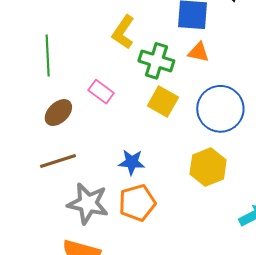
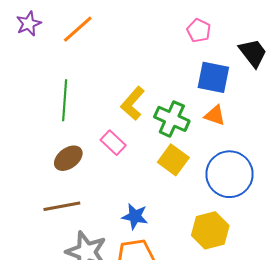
yellow L-shape: (123, 32) -> (133, 103), moved

